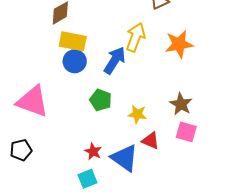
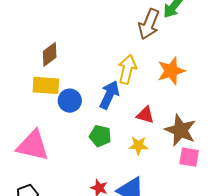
yellow rectangle: (73, 41) -> (46, 85), moved
brown star: (181, 104) -> (180, 130), size x1.4
red triangle: (151, 141) -> (145, 115), moved

